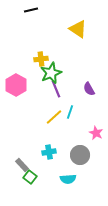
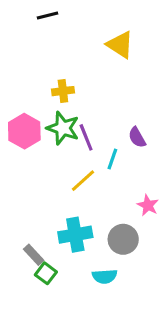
green star: (51, 73) -> (63, 128), moved, turned -30
cyan line: (70, 112) -> (112, 159), moved
cyan cross: (49, 152) -> (75, 235), size x1.5

